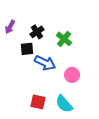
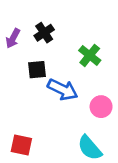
black cross: (37, 32) -> (44, 33), moved
red square: (38, 102) -> (21, 145), moved

